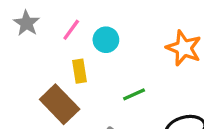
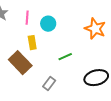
pink line: (71, 30) -> (27, 18), turned -32

